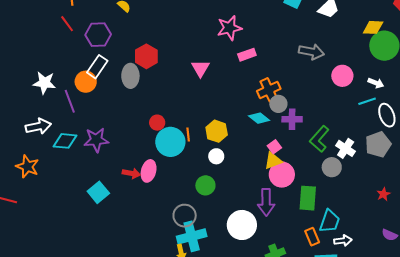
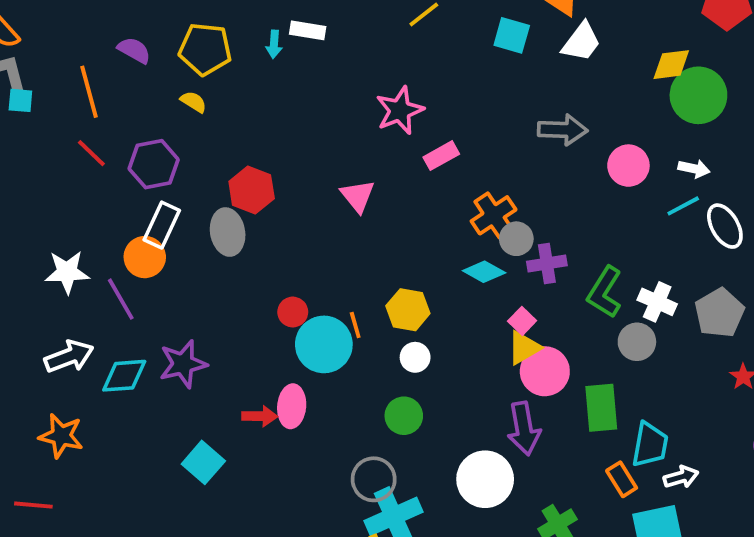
gray pentagon: (378, 144) -> (719, 313), moved

